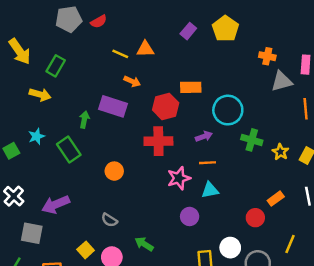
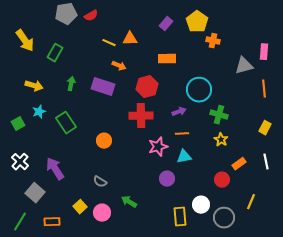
orange cross: (267, 56) -> (213, 41), moved
orange rectangle: (191, 87) -> (167, 59), moved
yellow arrow: (40, 94) -> (34, 86), moved
green arrow: (84, 120) -> (71, 84), moved
yellow star: (280, 152) -> (221, 140), moved
purple arrow: (56, 205) -> (55, 169), turned 80
gray square: (32, 233) -> (35, 193), turned 30

